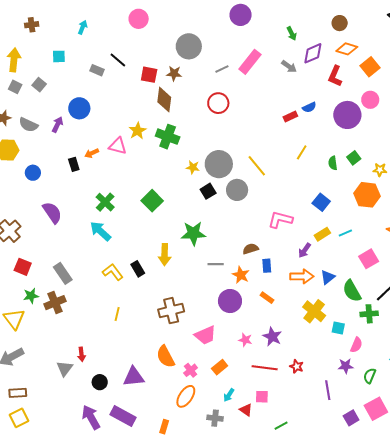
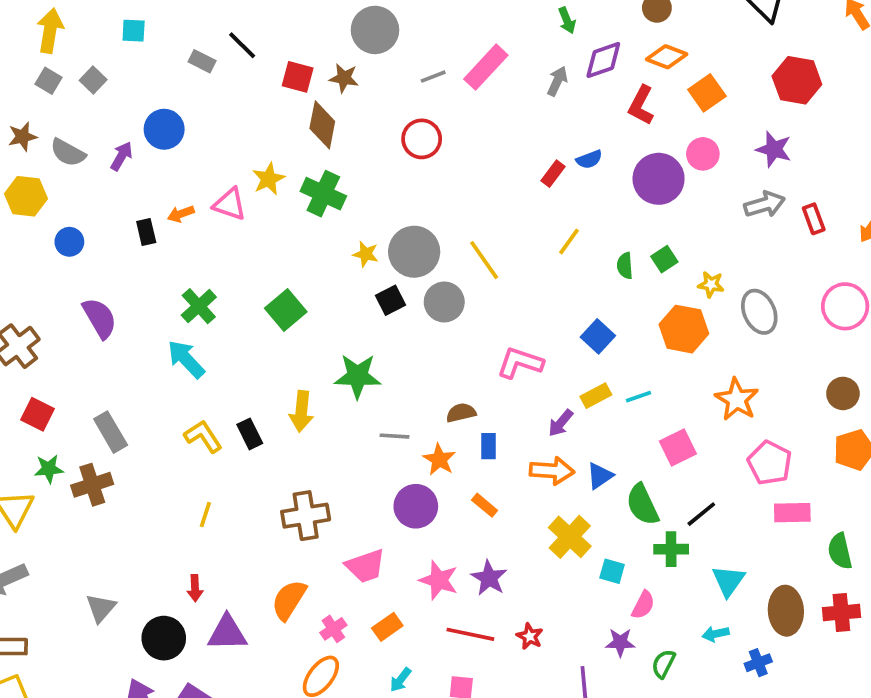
gray arrow: (289, 66) -> (557, 81), turned -105
red rectangle: (290, 116) -> (553, 174), turned -32
pink star: (245, 340) -> (439, 580), size x1.5
red arrow: (81, 354) -> (195, 588), moved
orange semicircle: (165, 357) -> (289, 600), turned 55
black circle: (100, 382) -> (164, 638), size x1.5

